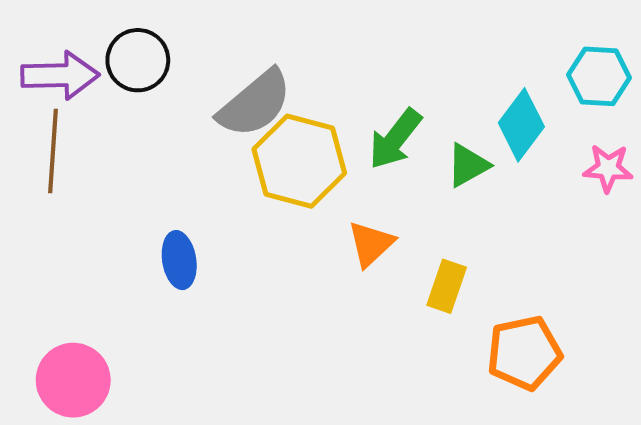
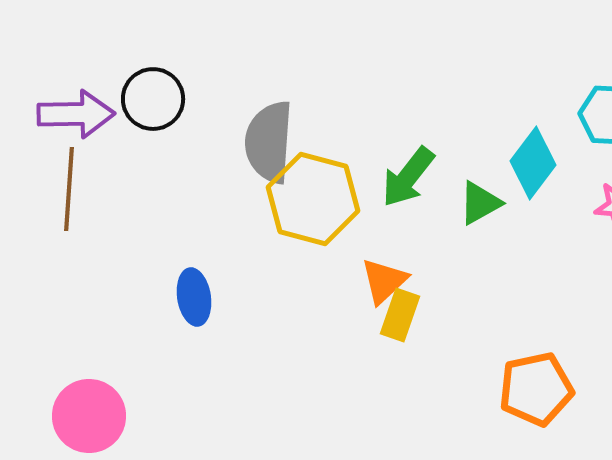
gray semicircle: (255, 104) -> (269, 142), turned 134
yellow rectangle: (447, 286) -> (400, 315), moved

